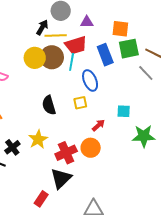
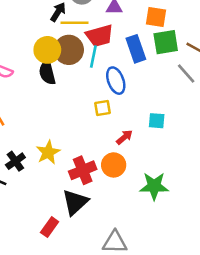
black semicircle: (49, 105) -> (47, 73), moved
green star: (144, 136) -> (154, 186), moved

